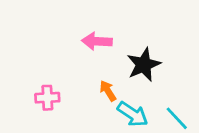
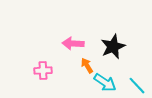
pink arrow: (97, 41) -> (73, 44), moved

